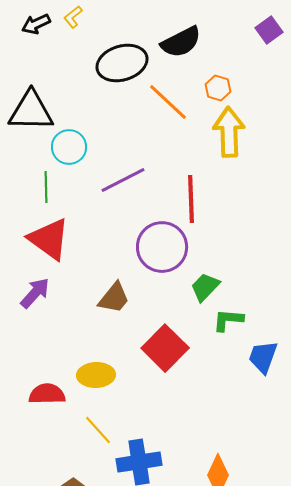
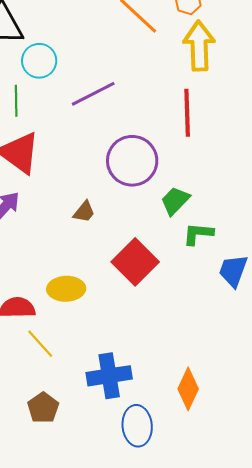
red line: (191, 199) -> (187, 113), moved
brown trapezoid: (114, 298) -> (84, 212), size x0.7
yellow line: (98, 430) -> (40, 344), moved

